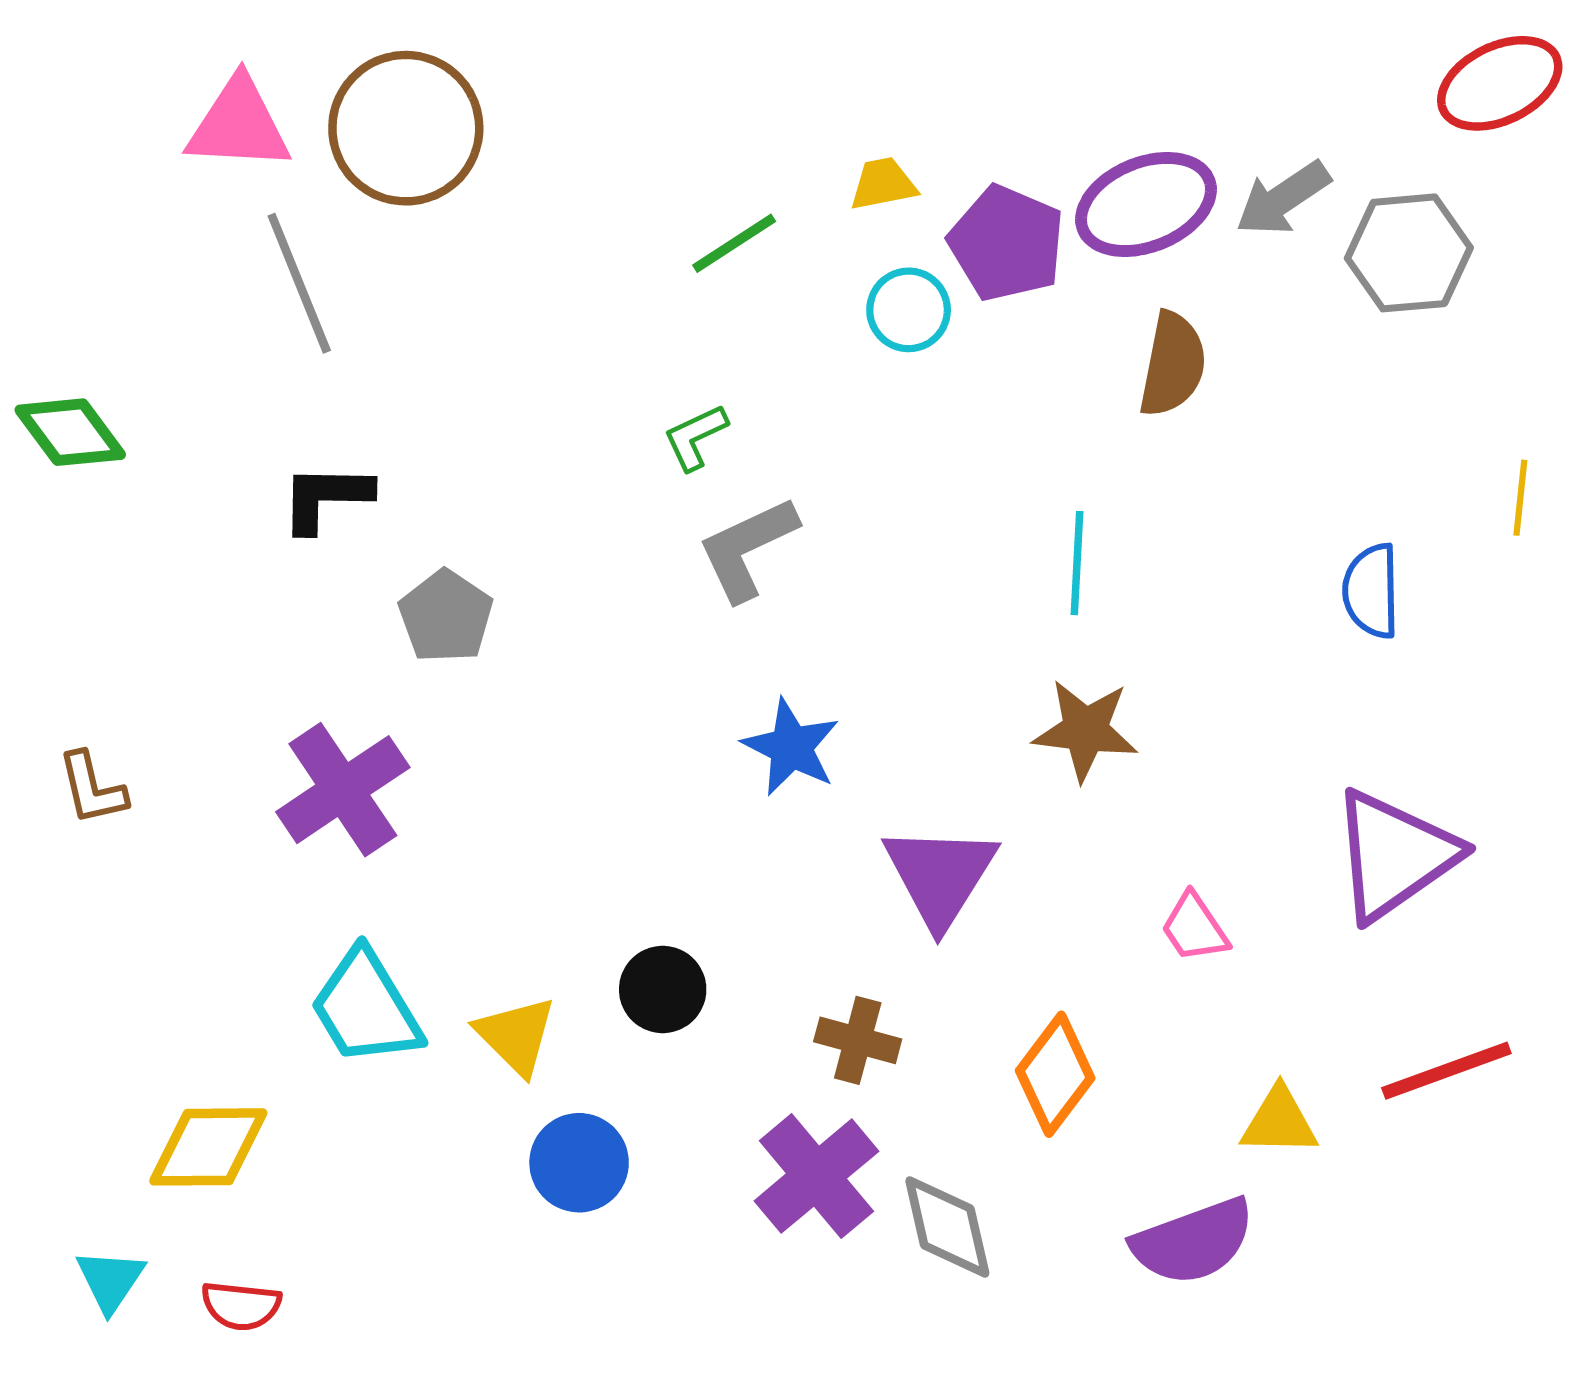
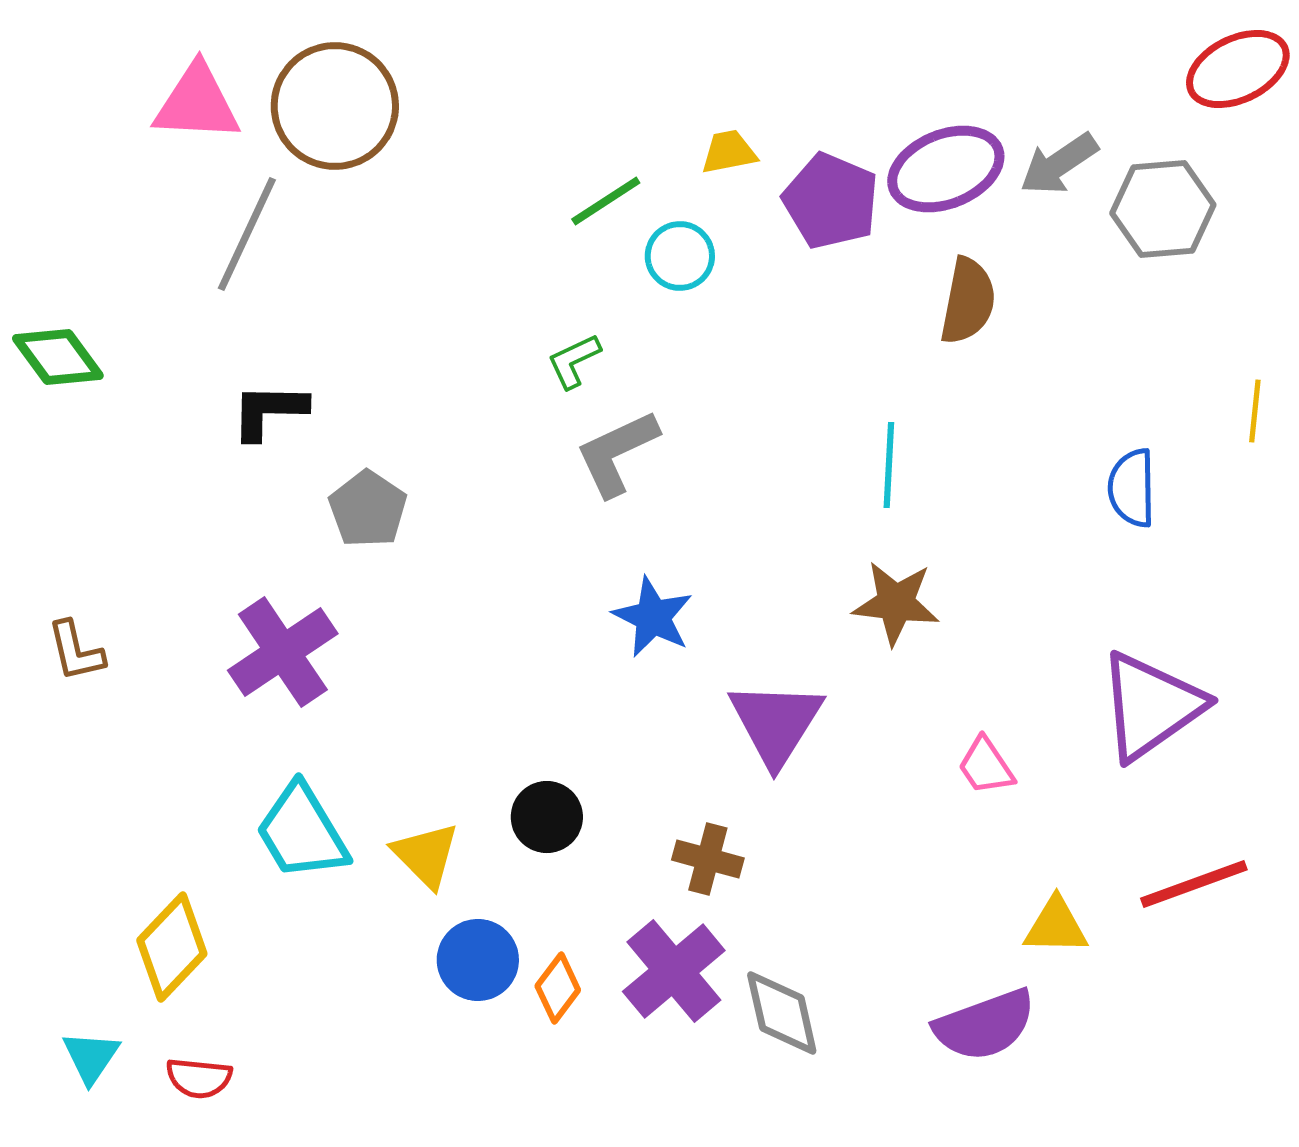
gray line: (299, 283) -> (247, 234), turned 47
cyan circle: (909, 310) -> (680, 256), moved
orange diamond: (1055, 1074) -> (558, 988), moved, size x0.7
yellow diamond: (208, 1147) -> (172, 947), turned -46

